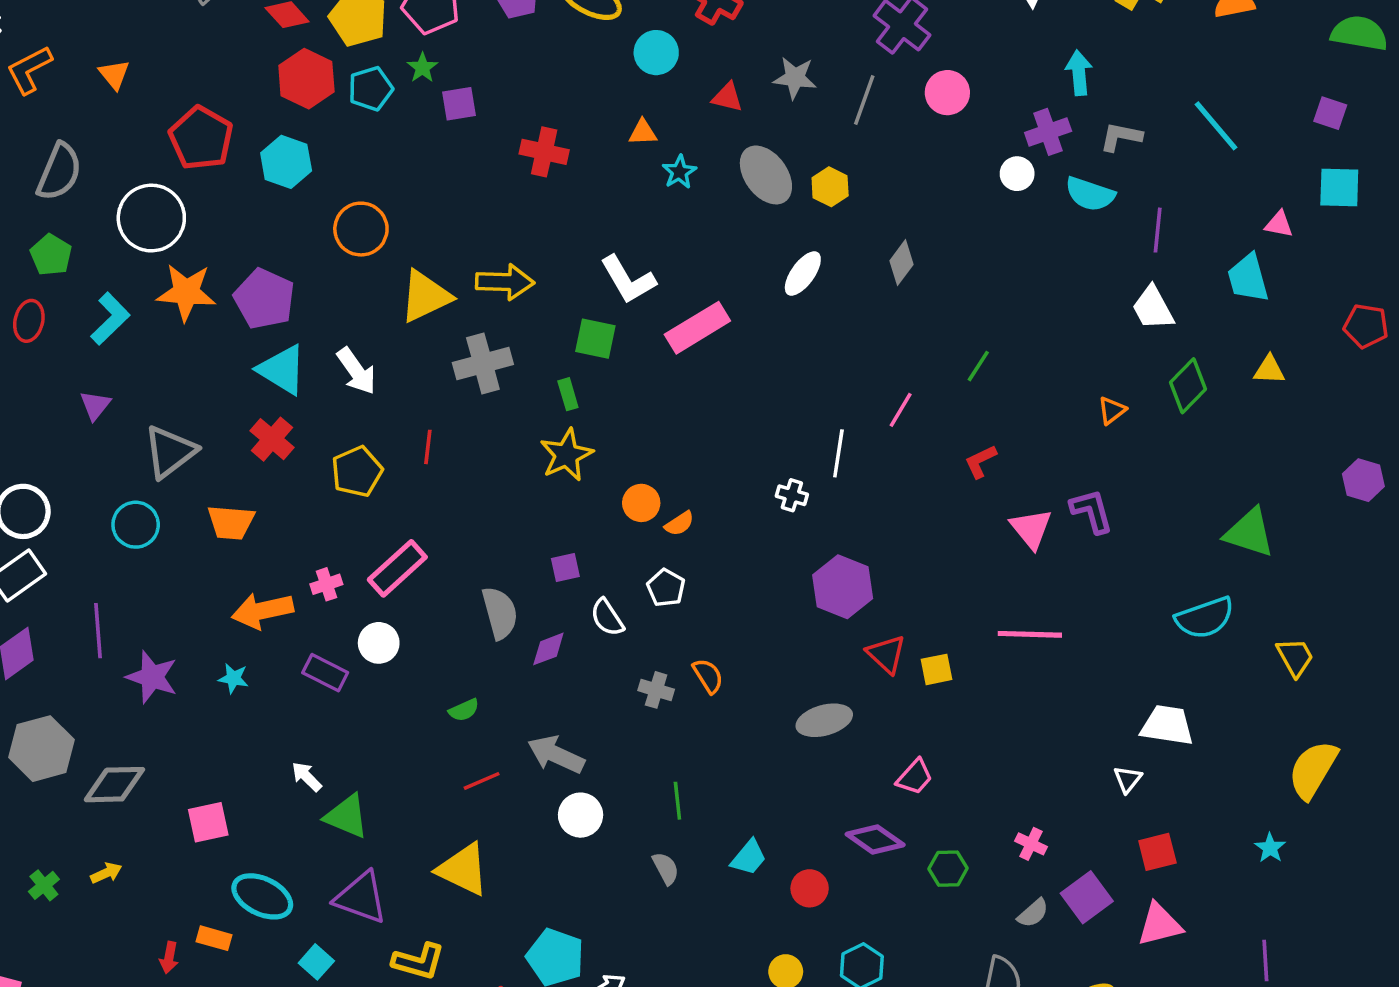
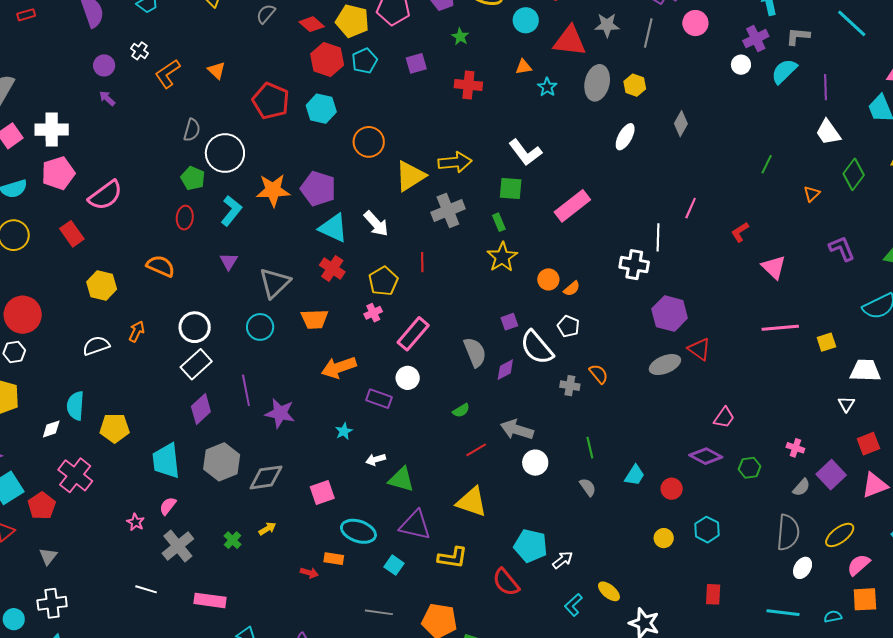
green star: (422, 68) -> (460, 37), moved
red triangle: (727, 97) -> (570, 41), size x1.8
gray semicircle: (59, 172) -> (192, 130), size x0.7
gray ellipse: (766, 175) -> (597, 83), turned 56
cyan semicircle: (1090, 194) -> (784, 71), turned 124
white circle: (151, 218) -> (225, 153), moved
pink rectangle: (697, 328) -> (572, 206), moved
green line: (978, 366) -> (767, 164), moved
white cross: (792, 495) -> (634, 265), size x1.6
purple L-shape: (1092, 511) -> (842, 248), moved
pink cross: (326, 584) -> (373, 313), moved
white semicircle: (607, 617) -> (537, 347), size x1.6
yellow square: (937, 669) -> (826, 342), moved
cyan star: (233, 678) -> (344, 431), moved, turned -30
gray ellipse: (824, 720) -> (665, 365), moved
white arrow: (307, 777) -> (376, 460), turned -54
red arrow: (169, 957) -> (309, 573), turned -78

